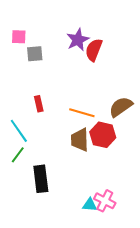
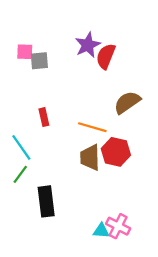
pink square: (19, 37) -> (25, 52), moved
brown semicircle: (121, 107) -> (127, 102), moved

